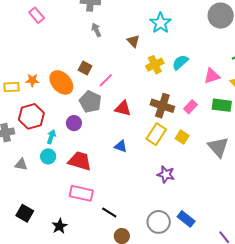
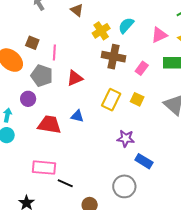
pink line: (106, 80) -> (54, 52), turned -35
brown cross: (162, 106) -> (114, 57), moved
red triangle: (123, 108) -> (75, 78), turned -30
red trapezoid: (80, 161) -> (49, 125), moved
black line: (109, 212) -> (65, 183), moved
blue rectangle: (186, 219) -> (144, 161), moved

